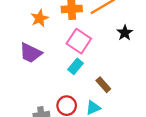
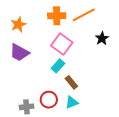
orange star: (40, 18) -> (18, 25), moved
brown rectangle: (103, 85) -> (71, 82), moved

